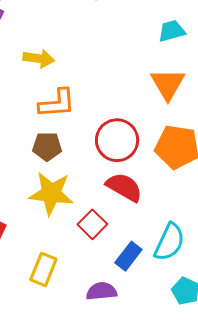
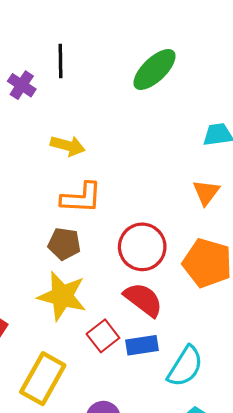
orange triangle: (168, 84) -> (206, 192), size x0.7
blue rectangle: (128, 256) -> (142, 345), moved, turned 36
yellow rectangle: (43, 269) -> (43, 379), size x1.4

